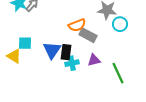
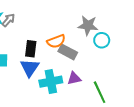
black rectangle: (66, 52) -> (31, 49), moved
cyan cross: (72, 63) -> (51, 82), size x1.5

